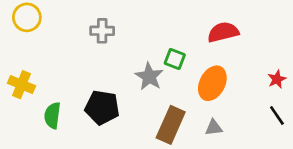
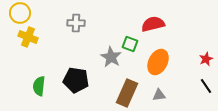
red semicircle: (223, 32) -> (153, 24), moved
yellow cross: (21, 85) -> (28, 37), moved

